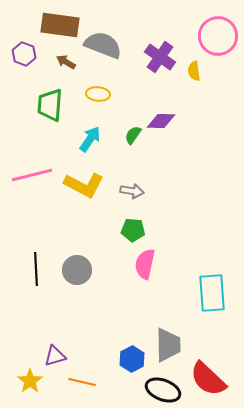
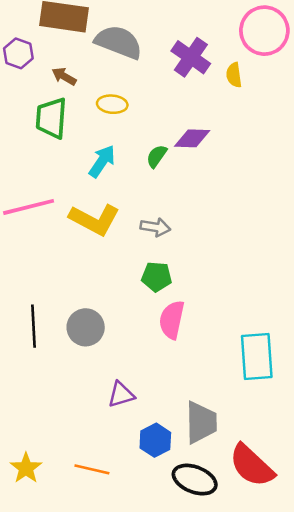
brown arrow: (66, 62) -> (64, 76), moved
purple triangle: (55, 356) -> (121, 395), moved

